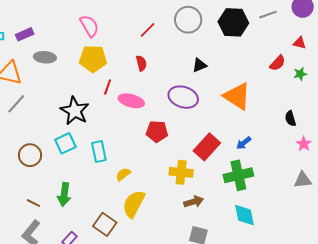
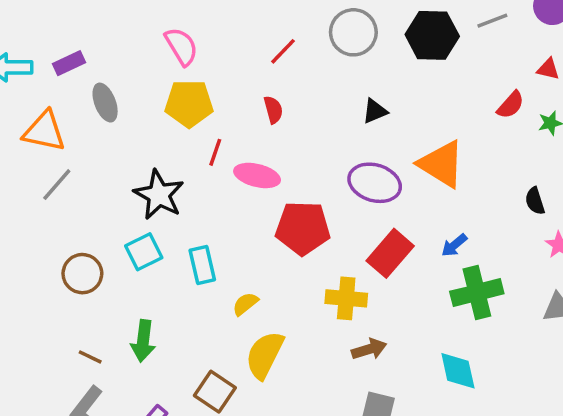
gray ellipse: (45, 57) -> (105, 103), turned 65
purple ellipse: (183, 97) -> (375, 183), moved
red pentagon: (157, 132) -> (303, 228), size x1.4
green cross: (238, 175) -> (477, 293), moved

